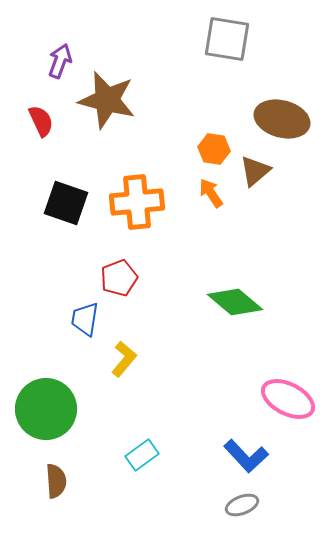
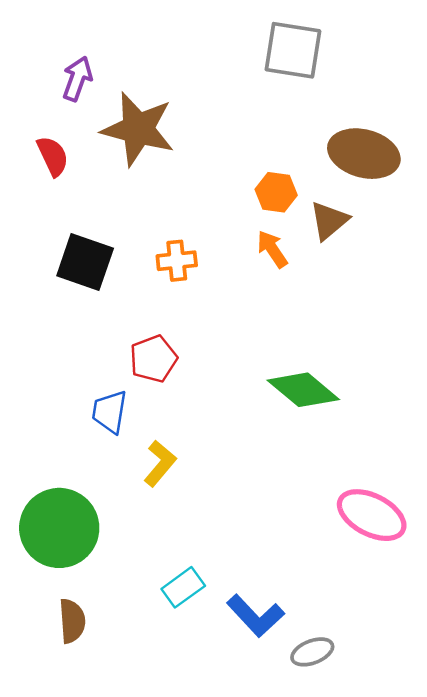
orange cross: (137, 202) -> (177, 261), size x0.6
blue L-shape: (246, 456) -> (255, 616), moved

